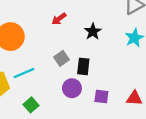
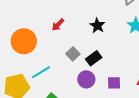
red arrow: (59, 19) -> (58, 25), moved
black rectangle: (83, 66) -> (94, 58), turned 56

